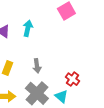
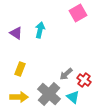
gray arrow: (37, 66) -> (66, 74), moved, turned 56

